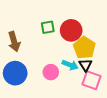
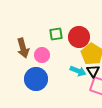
pink circle: (51, 72) -> (42, 55), moved
blue circle: (15, 73) -> (36, 79), moved

